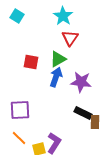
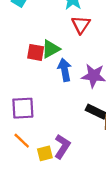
green triangle: (58, 59) -> (51, 49), moved
blue arrow: (56, 77) -> (65, 70), turned -30

